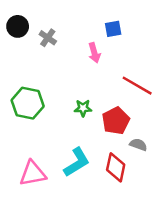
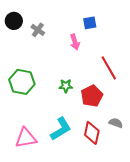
red line: (137, 86) -> (109, 68), turned 30
gray semicircle: (138, 145) -> (116, 123), moved

